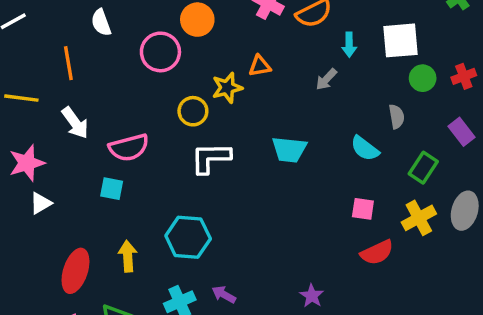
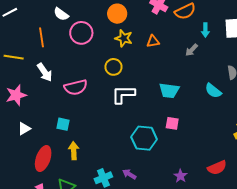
white semicircle: (101, 22) -> (61, 14), turned -35
pink circle: (160, 52) -> (81, 33), moved
yellow star: (227, 88) -> (124, 38), moved, turned 30
cyan square: (112, 189) -> (63, 124), moved
white triangle: (41, 203) -> (24, 129), moved
pink square: (363, 209) -> (172, 123), moved
cyan hexagon: (188, 237) -> (144, 138), moved
red semicircle: (377, 252) -> (217, 168), moved

